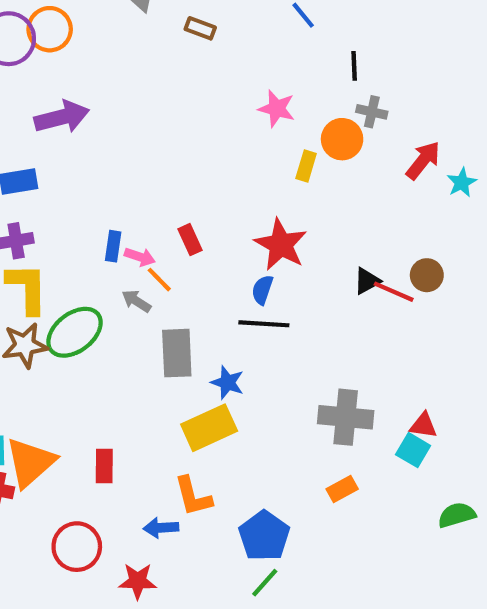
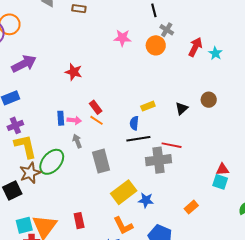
gray cross: (372, 112) -> (167, 30), turned 32
yellow rectangle: (306, 166) -> (148, 106), moved, turned 64
red star: (281, 245) -> (74, 72), moved, size x0.7
orange line: (159, 280) -> (96, 120), moved
red line: (394, 292) -> (172, 145), moved
gray arrow: (136, 301) -> (77, 141), turned 48
blue star: (228, 382) -> (146, 200), moved
gray cross: (346, 417) -> (159, 160), moved

